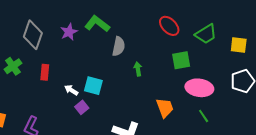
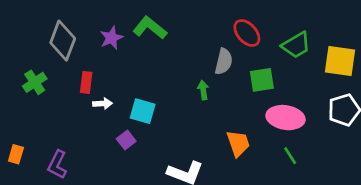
yellow square: (239, 45) -> (340, 61), size x1.4
gray semicircle: (119, 46) -> (224, 61), moved
red rectangle: (45, 72) -> (86, 82), moved
white arrow: (71, 90) -> (102, 104), moved, turned 144

